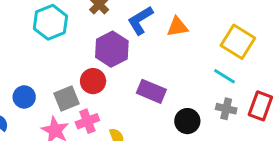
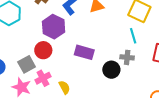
cyan line: (225, 76) -> (133, 36), turned 49
gray cross: (226, 109) -> (127, 57), moved

